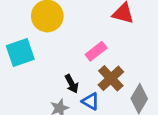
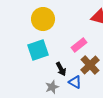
cyan square: (20, 53) -> (38, 50), moved

